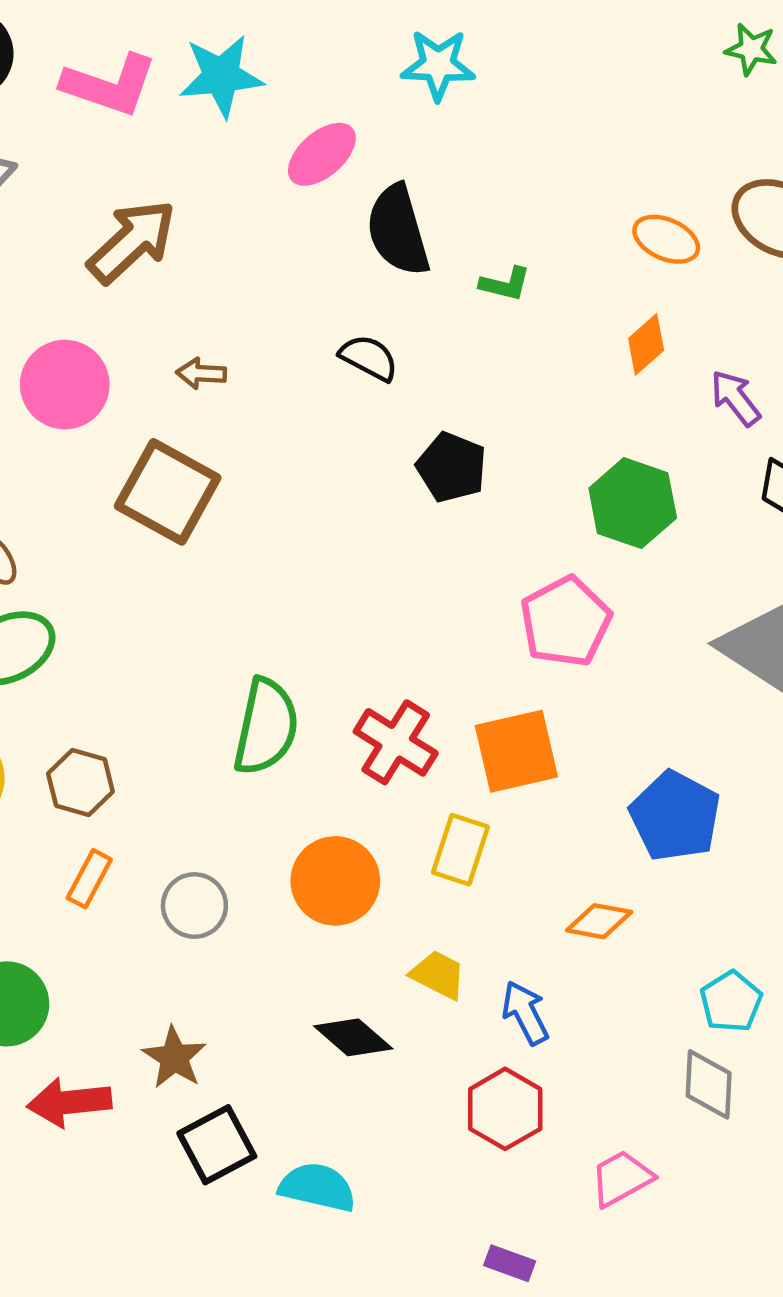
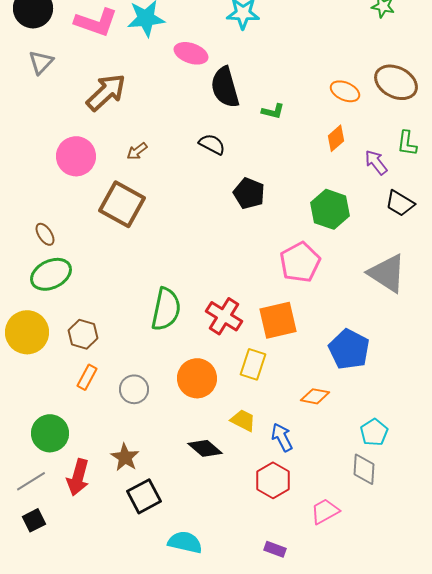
pink ellipse: (322, 154) -> (191, 53), turned 60
brown arrow: (201, 373) -> (137, 151), turned -40
red arrow: (69, 1102) -> (78, 477), turned -69
cyan semicircle: (317, 1187) -> (185, 542), moved

